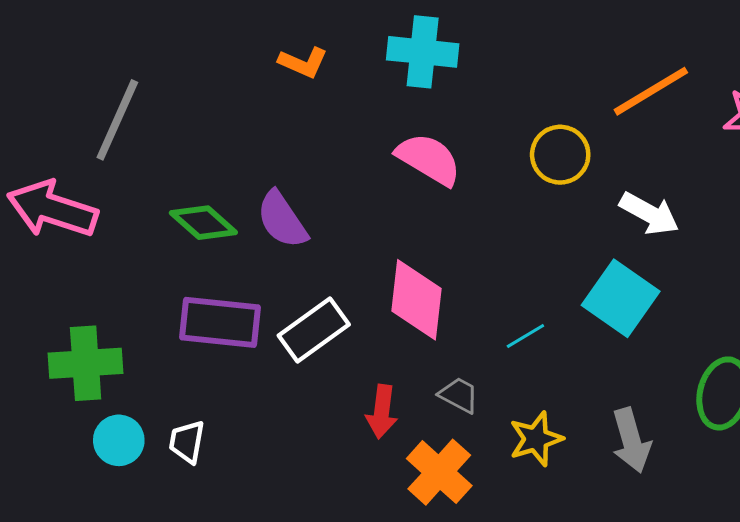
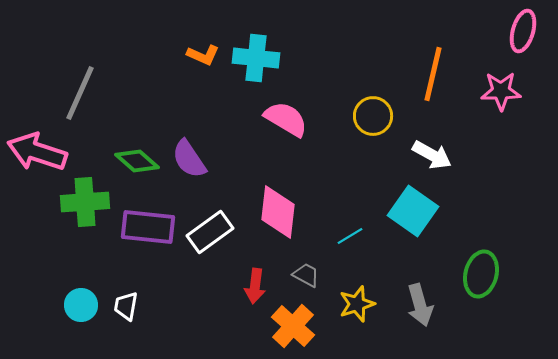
cyan cross: (423, 52) -> (256, 58), moved
orange line: (651, 91) -> (433, 74), turned -46
green cross: (86, 363) -> (85, 202), moved

